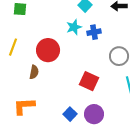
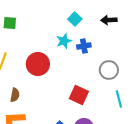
brown semicircle: (34, 72) -> (15, 95), moved

